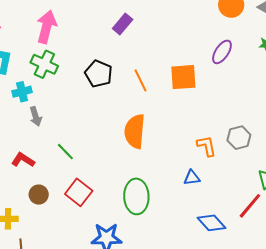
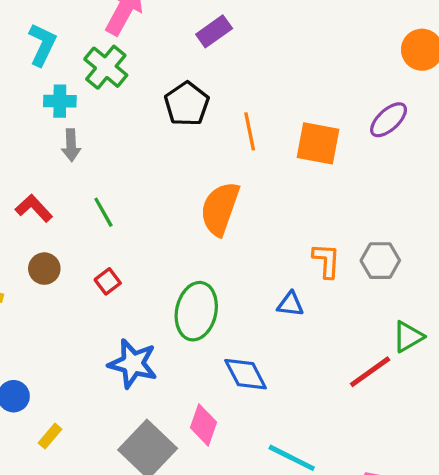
purple rectangle: (123, 24) -> (214, 31), moved
red square: (79, 192) -> (108, 281), size x0.6
blue diamond: (212, 223) -> (246, 374), moved

